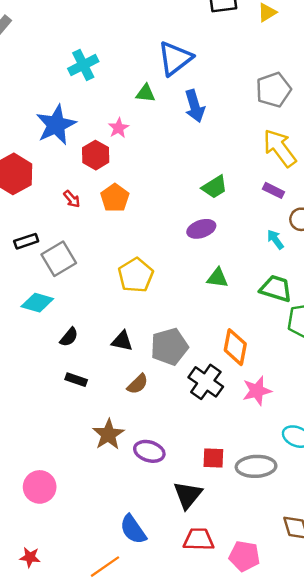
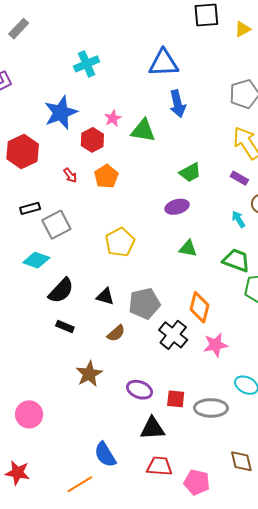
blue triangle: (175, 58) -> (164, 63), turned 32
green triangle: (146, 93) -> (143, 131), moved, size x1.5
black semicircle: (69, 337) -> (61, 291), size x1.6
purple ellipse: (149, 451) -> (140, 390), moved
black triangle: (188, 495) -> (152, 428), turned 44
red star: (30, 557) -> (17, 473), size x1.4

